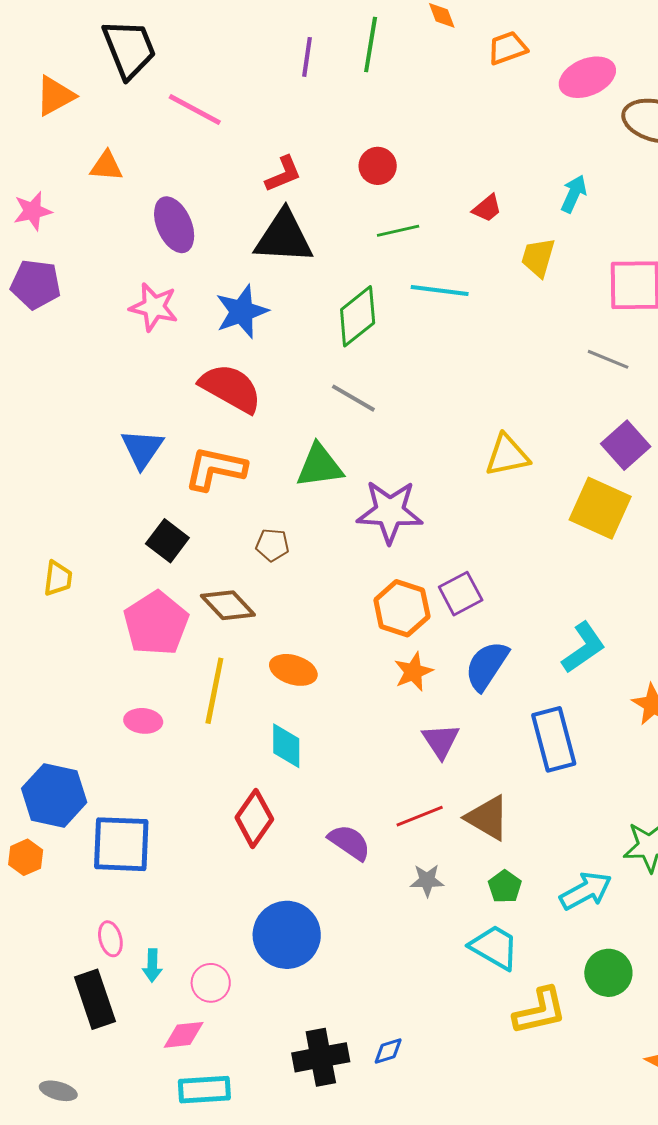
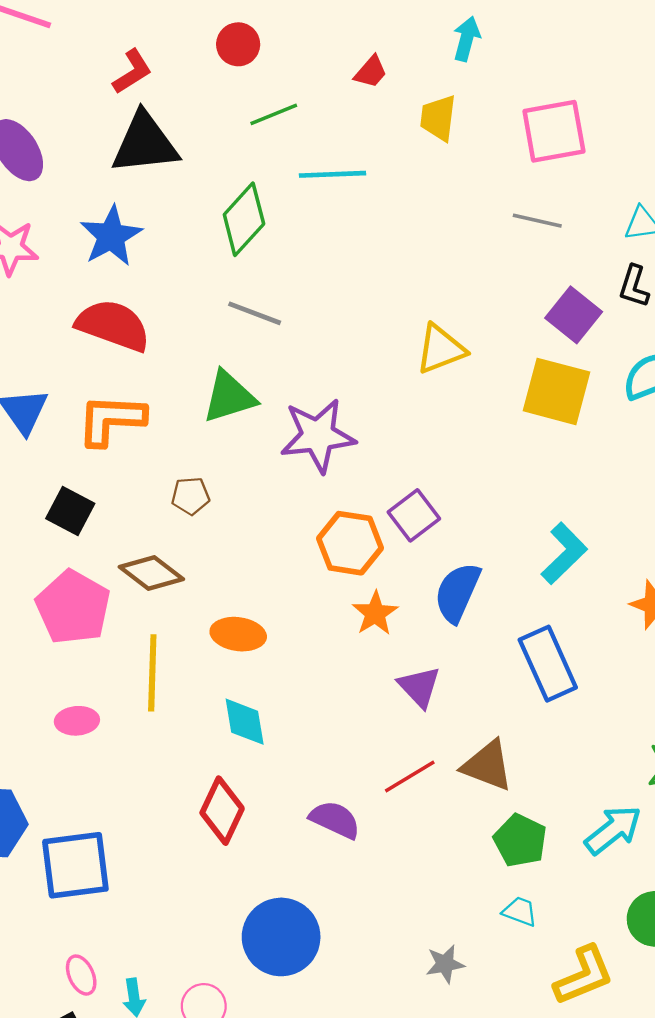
gray star: (427, 880) -> (445, 964), moved
green pentagon: (505, 887) -> (520, 840), size x1.4
cyan trapezoid: (494, 947) -> (520, 911), size x0.6

